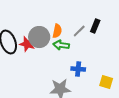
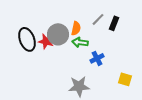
gray line: (79, 31) -> (98, 19), moved
blue cross: (78, 69) -> (97, 58), moved, turned -32

